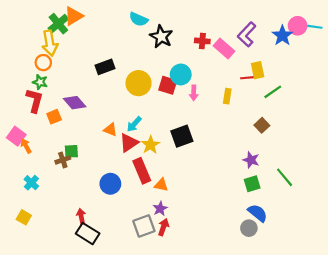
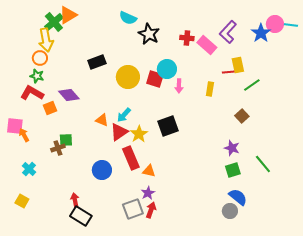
red L-shape: (35, 100) -> (32, 93), turned -75
pink square: (16, 136) -> (15, 126), turned -30

